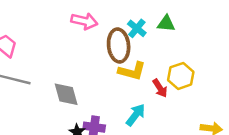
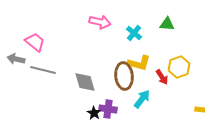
cyan cross: (137, 28) -> (134, 33), moved
brown ellipse: (119, 45) -> (124, 76), moved

